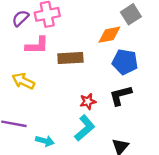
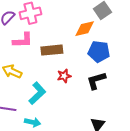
red star: (88, 101) -> (64, 76), moved
cyan L-shape: (85, 128) -> (37, 93), moved

